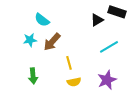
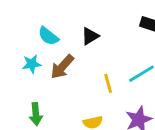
black triangle: (97, 20) -> (90, 36), moved
yellow line: (69, 63) -> (108, 83), moved

